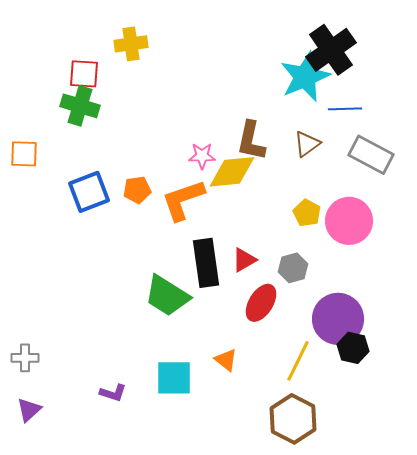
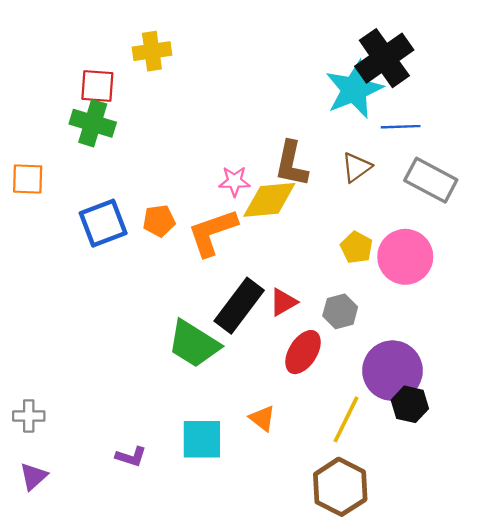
black rectangle: (206, 263) -> (239, 306), turned 45

